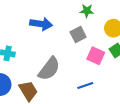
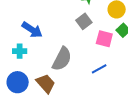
blue arrow: (41, 24) -> (32, 30), moved, turned 35

